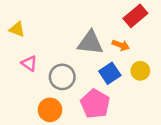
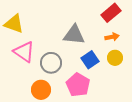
yellow triangle: (17, 29) -> (14, 24), size x1.5
orange arrow: (121, 45) -> (112, 37), moved, turned -32
pink triangle: (29, 63) -> (24, 52), size x1.6

